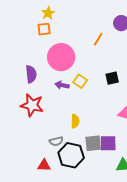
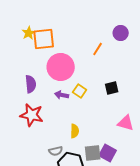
yellow star: (48, 13) -> (29, 33), moved
orange square: (44, 29) -> (44, 39), size x1.6
purple square: (108, 143) -> (108, 153), turned 30

